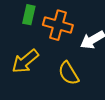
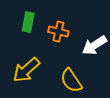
orange cross: (58, 25) -> (58, 32), size x0.7

